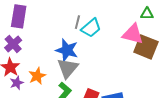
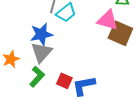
blue star: (67, 50) -> (41, 34), turned -30

